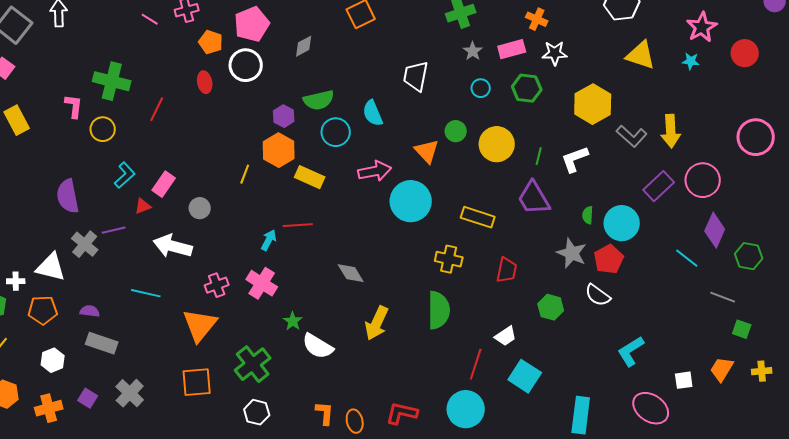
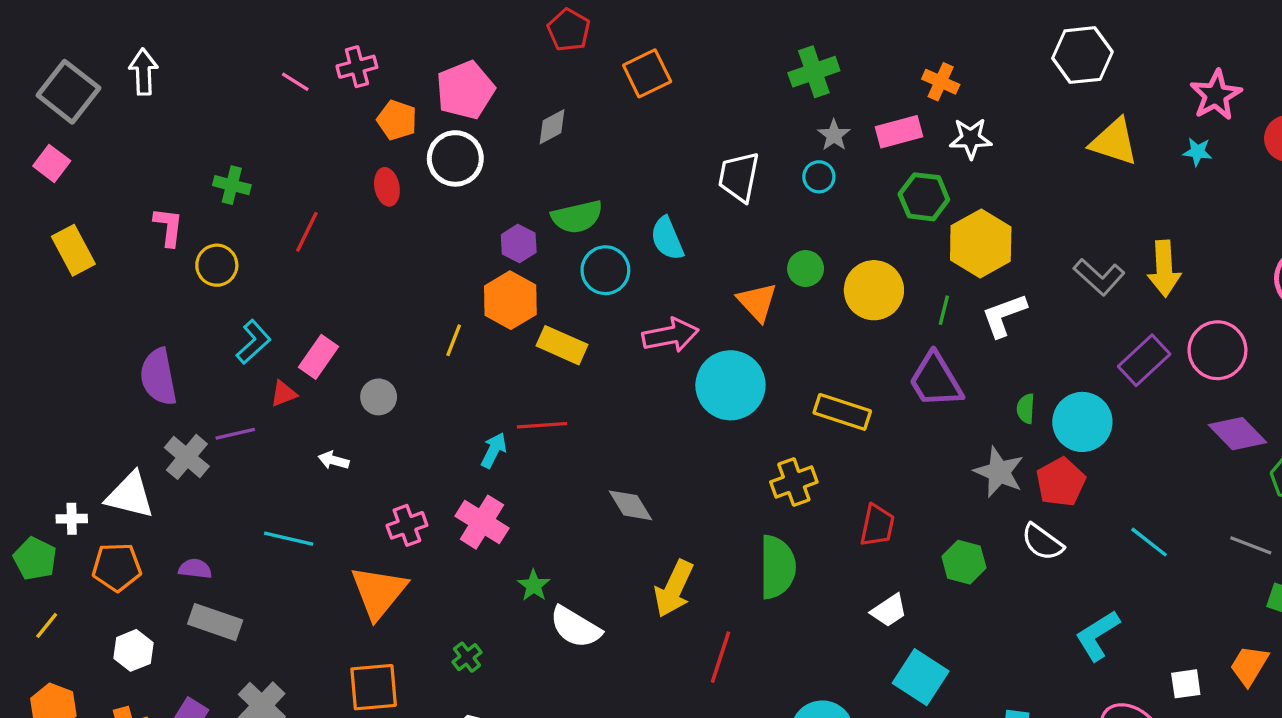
green cross: (112, 81) -> (232, 185), size x0.6
cyan circle: (481, 88) -> (819, 177), moved
yellow hexagon: (593, 104) -> (981, 244), moved
purple diamond: (715, 230) -> (1238, 434), turned -68
white arrow: (173, 246) -> (334, 460), size x0.5
cyan line: (687, 258) -> (1149, 542), moved
yellow cross: (449, 259) -> (794, 482), turned -32
red trapezoid: (507, 270) -> (877, 525), moved
green cross: (253, 364) -> (467, 657), size x0.5
red line: (476, 364) -> (720, 657), moved

